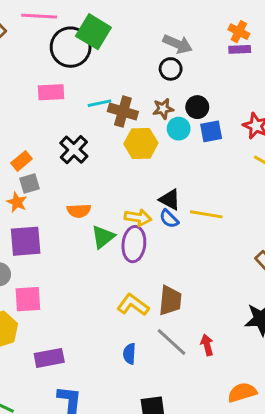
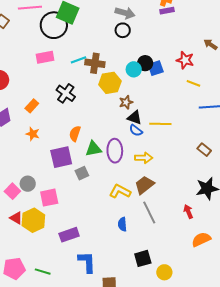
black circle: (197, 107) -> (145, 63), moved
brown star: (163, 109) -> (126, 102), moved
gray square: (29, 183) -> (82, 173), moved
orange semicircle: (79, 211) -> (75, 134), turned 119
yellow arrow: (138, 218) -> (144, 158), moved
green triangle: (103, 237) -> (94, 149), turned 36
purple square: (26, 241) -> (61, 157), moved
brown trapezoid: (170, 300) -> (144, 185), turned -125
gray line: (172, 342) -> (149, 213), turned 30
red arrow: (207, 345) -> (188, 212), moved

